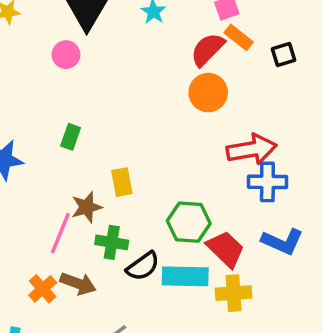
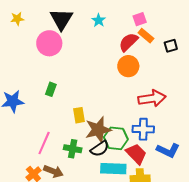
pink circle: (66, 55) -> (49, 43), size x1.6
blue cross: (267, 182) -> (143, 129), moved
brown star: (87, 207) -> (98, 130), moved, size x1.5
black semicircle: (143, 266) -> (100, 149), moved

